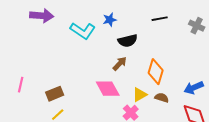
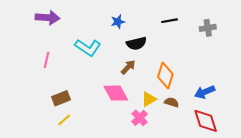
gray cross: (197, 26) -> (208, 28), turned -35
cyan L-shape: (83, 31) -> (88, 48), moved
pink line: (21, 85) -> (47, 60), moved

